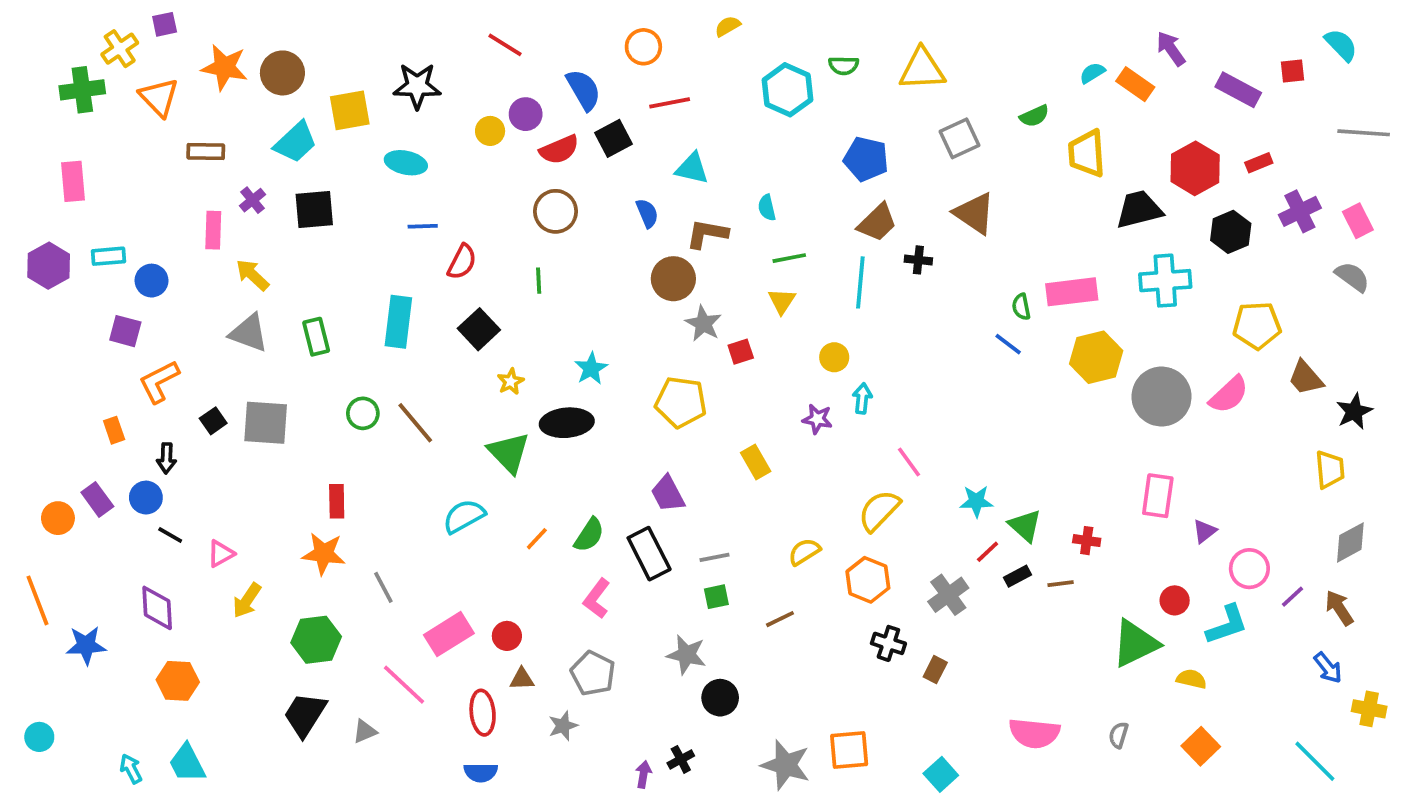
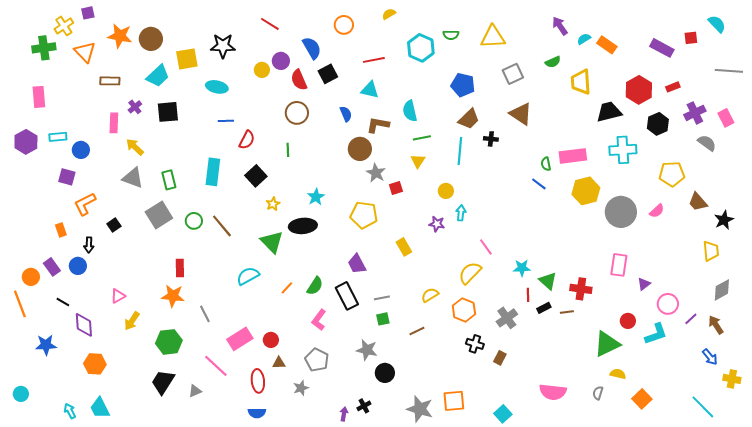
purple arrow: (1171, 49) -> (560, 26), moved
red line: (670, 103) -> (374, 60), moved
red semicircle: (559, 150) -> (299, 80), turned 90
cyan semicircle: (767, 208) -> (410, 111), size x1.5
gray semicircle: (1352, 277) -> (707, 143), moved
pink semicircle: (1229, 395) -> (657, 211), size x0.7
gray square: (266, 423) -> (159, 215), moved, turned -36
black line: (170, 535) -> (63, 302), moved
red cross: (1087, 541) -> (581, 289), size x1.5
red line: (988, 552) -> (528, 295), turned -48
orange line: (37, 600) -> (20, 304), moved
yellow semicircle: (1191, 679) -> (618, 374), moved

